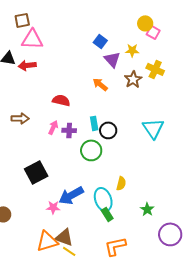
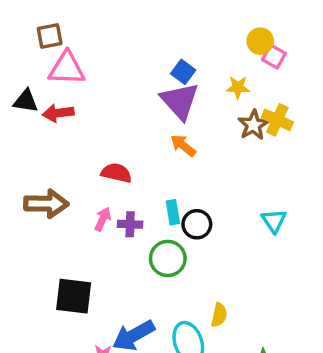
purple triangle: (112, 59) -> (180, 101), moved, size x1.4
brown star: (133, 79) -> (253, 125), moved
brown arrow: (20, 118) -> (46, 204), size x1.4
cyan triangle: (153, 128) -> (274, 221), size x0.7
black square: (36, 172) -> (74, 296), turned 35

